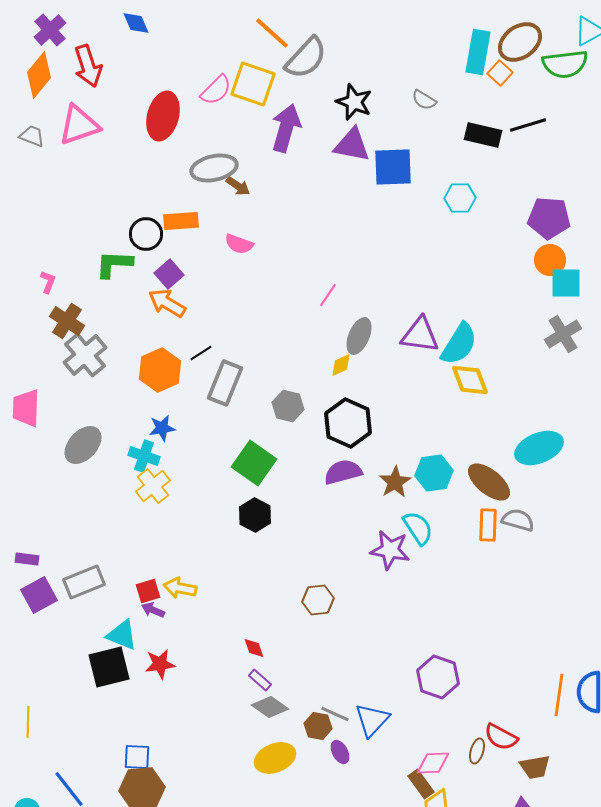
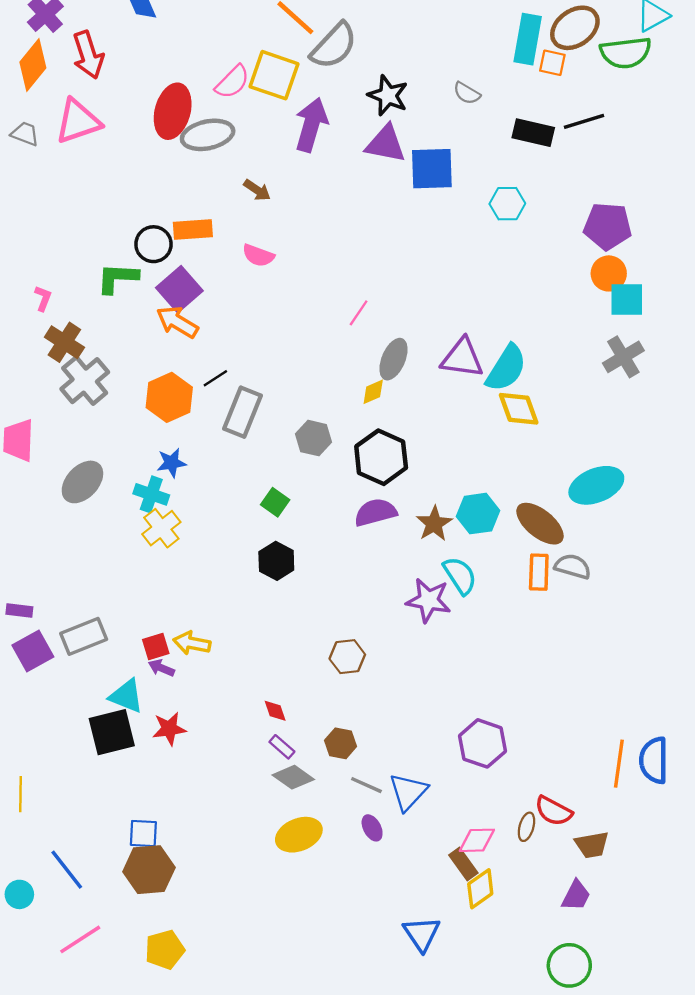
orange square: (500, 73) -> (552, 63), turned -30
gray ellipse: (214, 168) -> (208, 135), moved
purple square: (169, 274) -> (179, 289), size x1.4
green square: (254, 463) -> (275, 502), size x0.6
brown hexagon: (318, 726) -> (341, 743), moved

